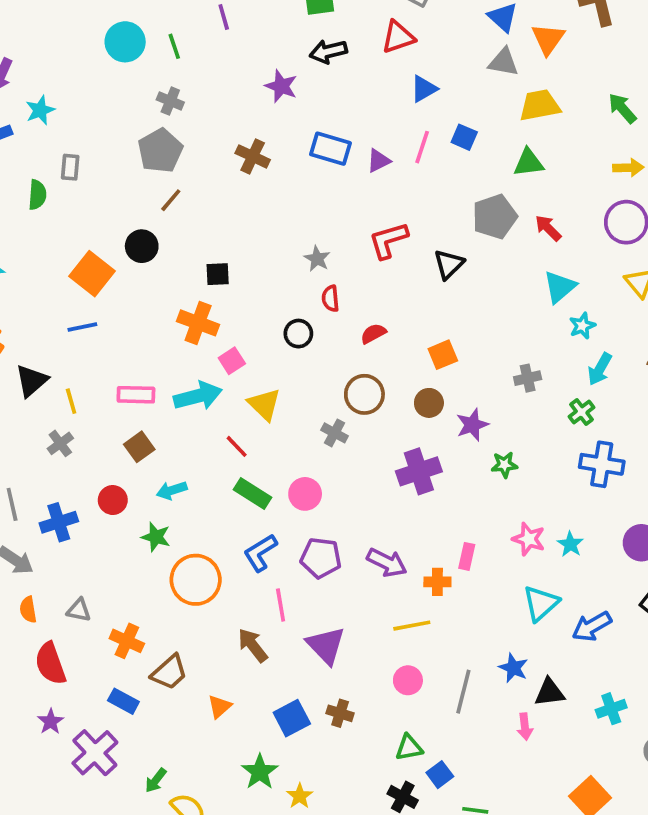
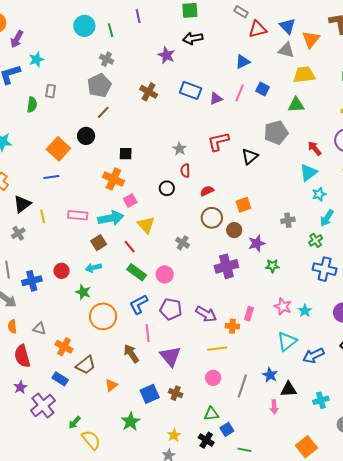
red triangle: (398, 37) -> (258, 29), moved
red arrow: (548, 228) -> (315, 148), moved
brown circle: (364, 394) -> (212, 218), moved
gray cross: (60, 443) -> (18, 233), moved
brown square: (139, 447) -> (99, 243), moved
yellow star: (300, 796) -> (174, 435), moved

